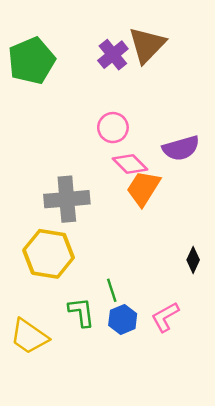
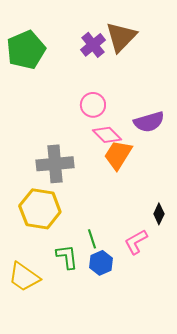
pink L-shape: (165, 317) -> (136, 242), moved

